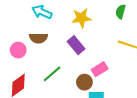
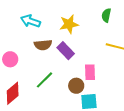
brown semicircle: (39, 38) -> (43, 45), moved
pink rectangle: (100, 69) -> (90, 72), turned -56

